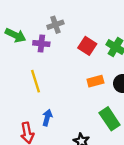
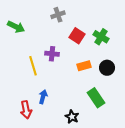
gray cross: (55, 25) -> (58, 15), moved
purple cross: (41, 44) -> (52, 54), moved

